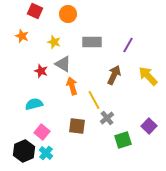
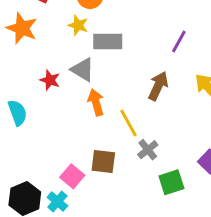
orange star: (22, 36) -> (22, 28), size x1.5
yellow star: (54, 42) -> (78, 25), moved
gray rectangle: (92, 42) -> (108, 42), moved
cyan semicircle: (34, 104) -> (17, 113), moved, turned 84
pink square: (42, 132) -> (72, 176), moved

